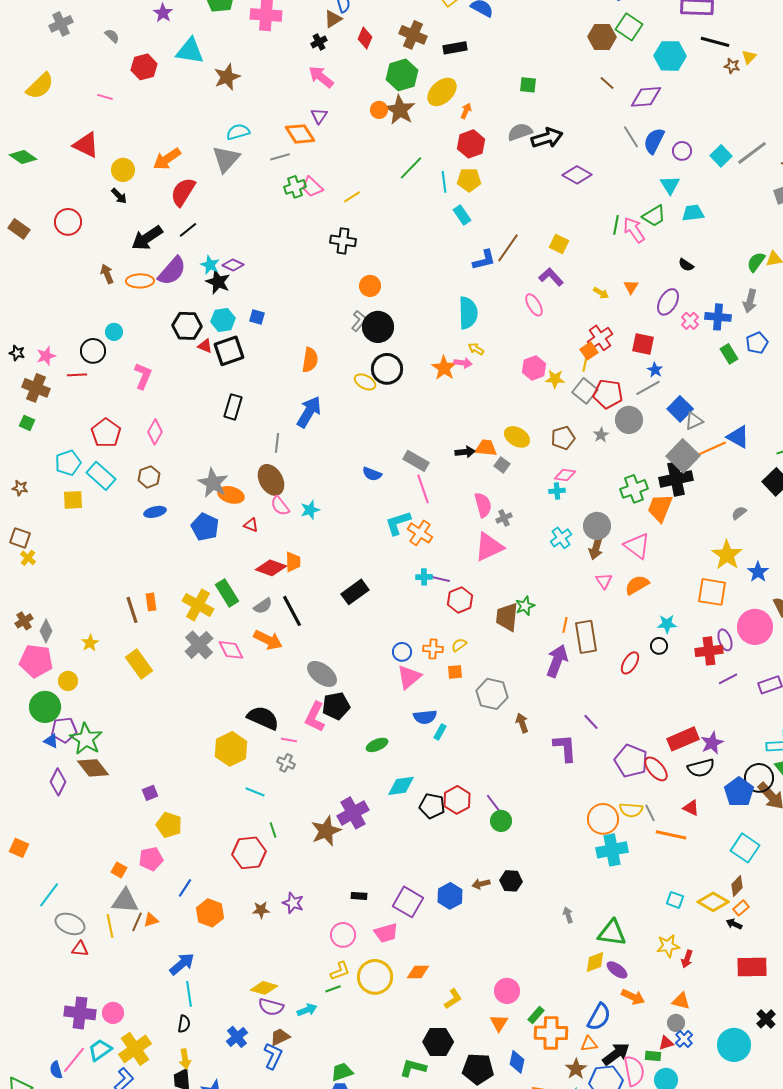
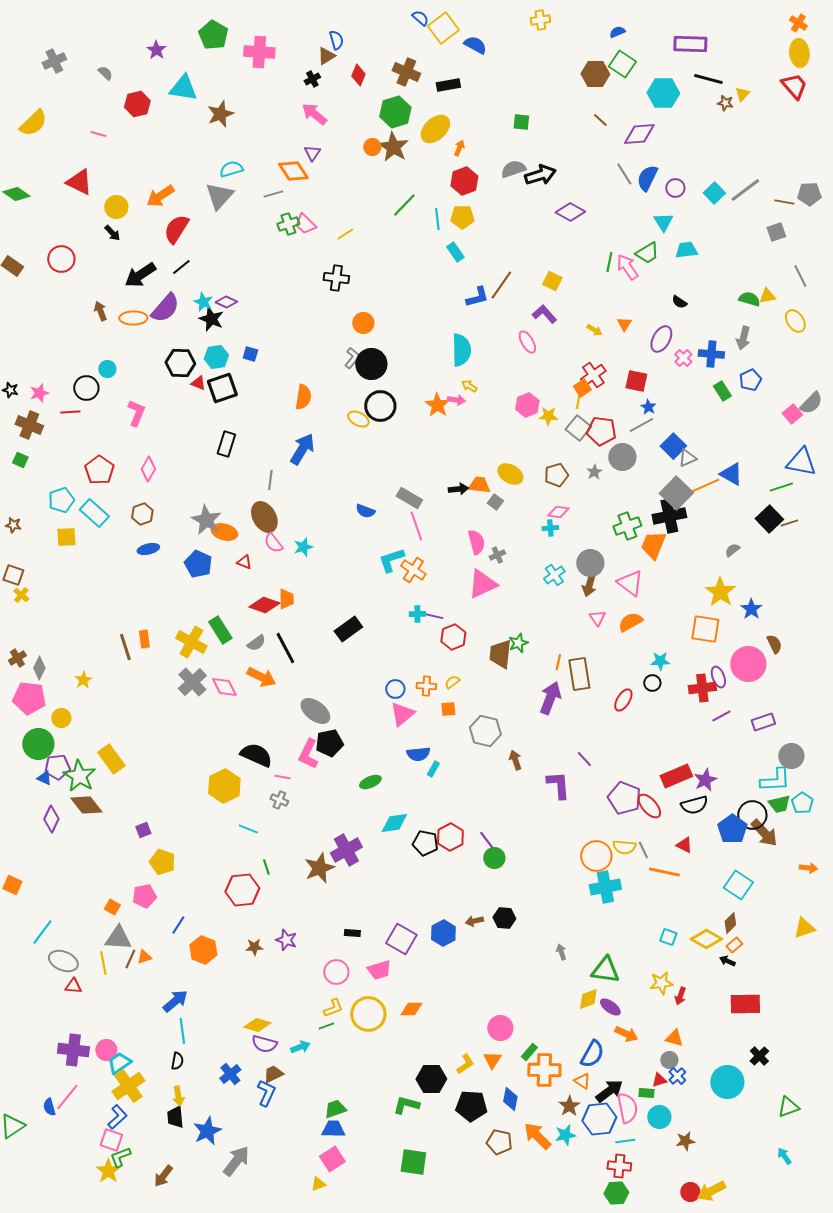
green semicircle: (756, 262) -> (749, 299), turned 70
yellow rectangle: (139, 664) -> (111, 759), moved
yellow L-shape: (453, 999) -> (465, 1064), moved
orange triangle: (589, 1044) -> (582, 1081), turned 42
cyan trapezoid: (100, 1050) -> (119, 1063), moved

